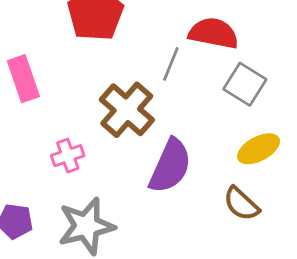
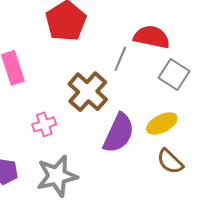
yellow ellipse: (259, 149) -> (162, 123), moved

